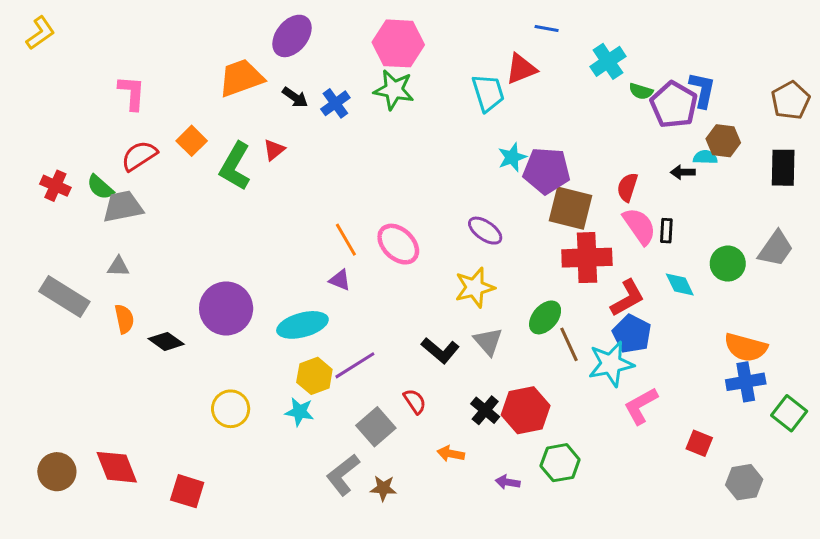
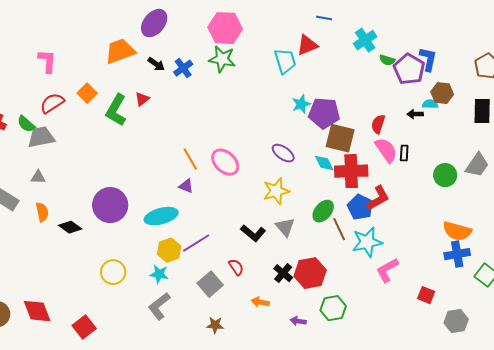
cyan diamond: (680, 285) -> (324, 163), moved
blue pentagon: (632, 334) -> (360, 207), moved
gray L-shape: (343, 475) -> (159, 306), moved
red square: (187, 491) -> (84, 327), turned 35

